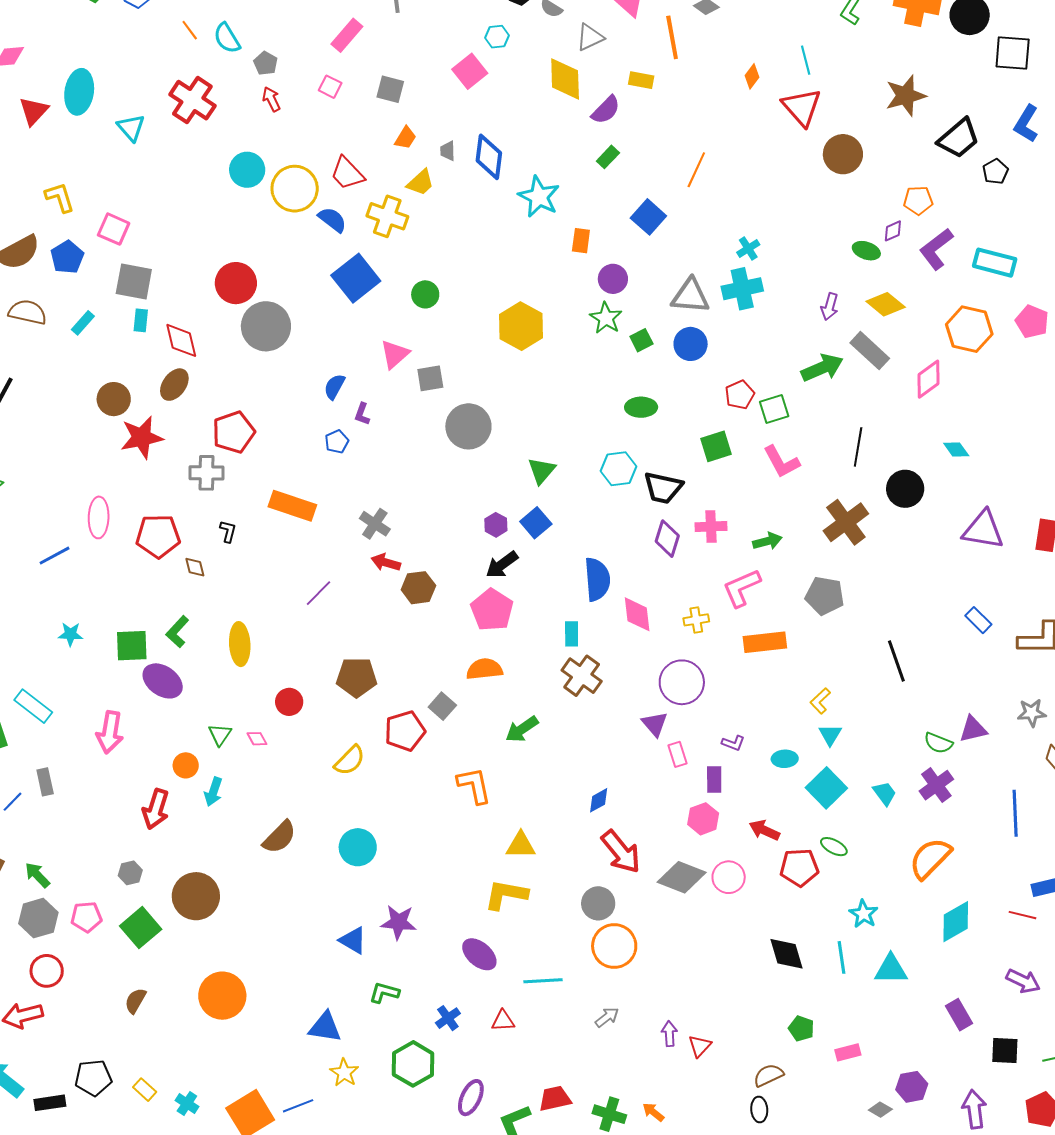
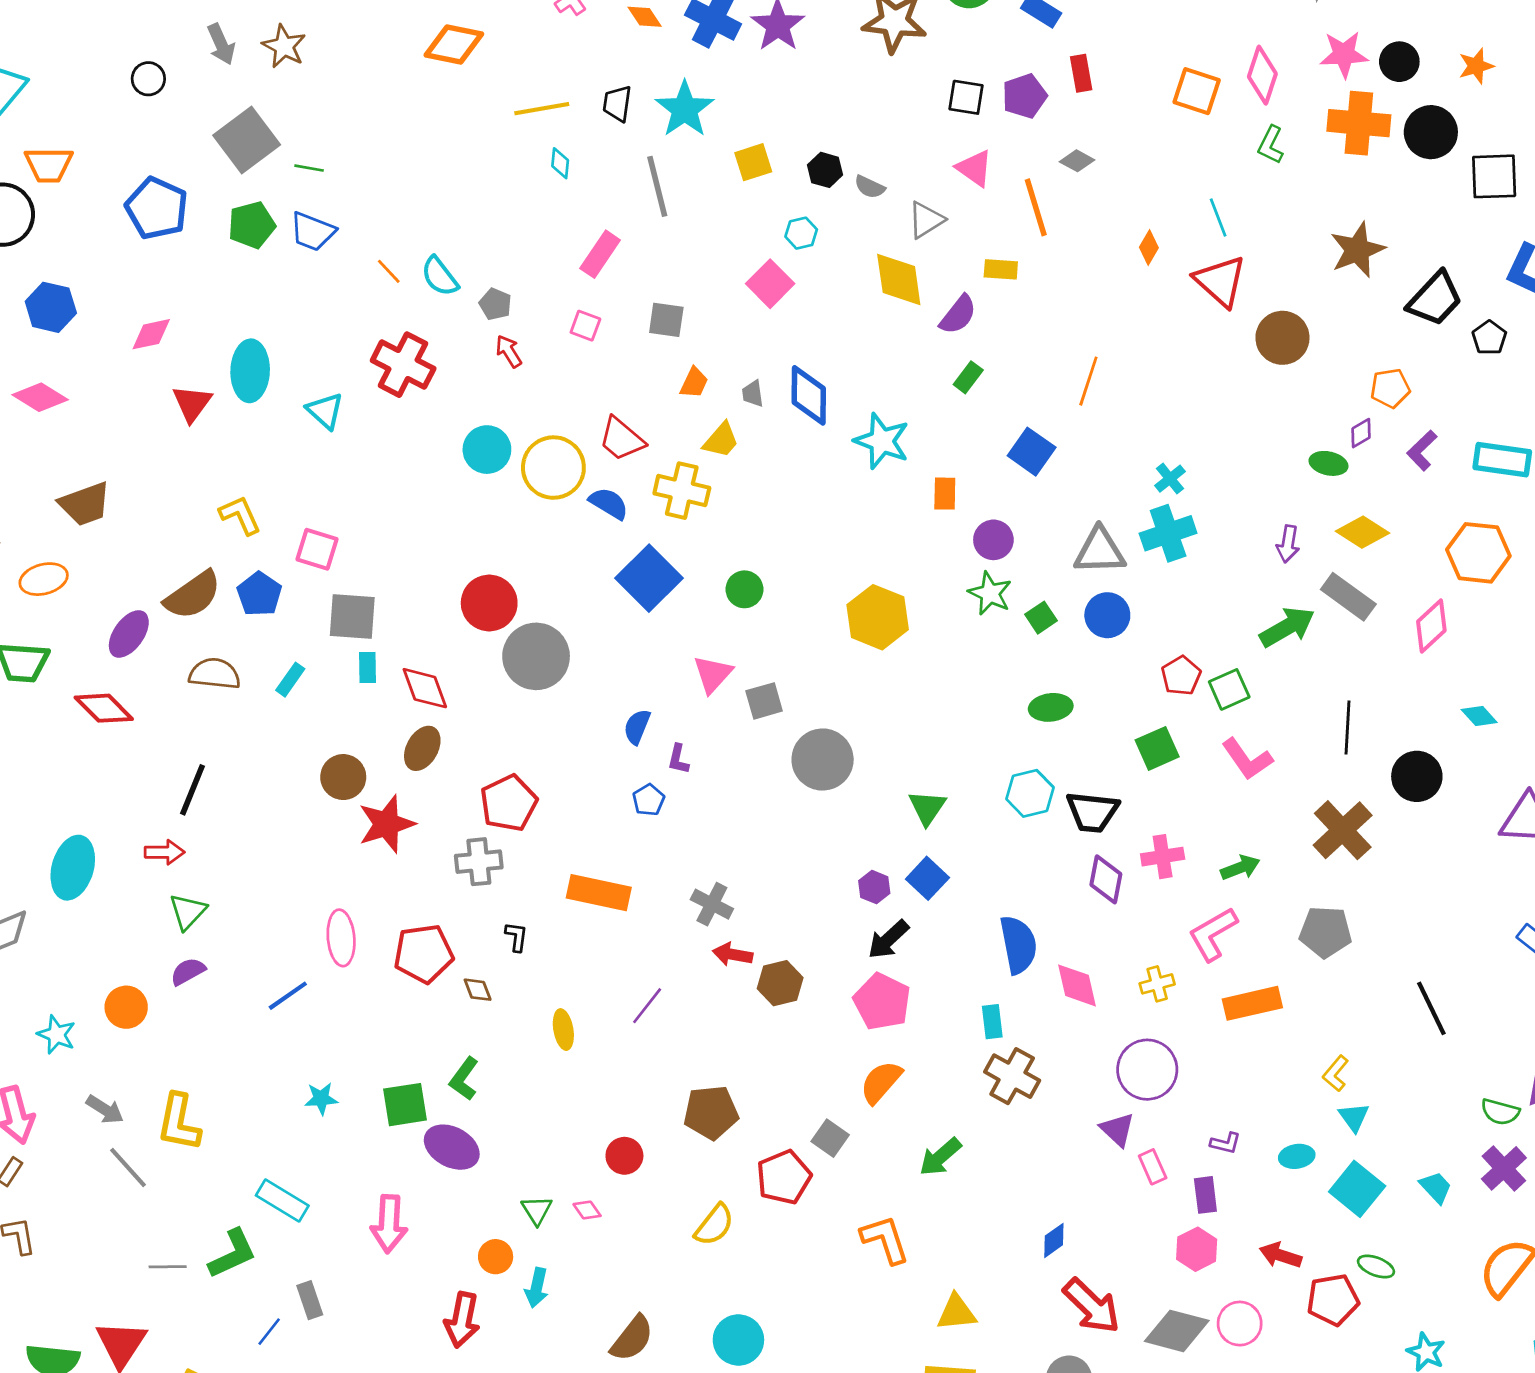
purple L-shape: (936, 249) -> (1422, 450), size x0.7
yellow ellipse: (240, 644) -> (563, 1030), moved, size x0.7
orange semicircle: (484, 669) -> (881, 1082), turned -36

